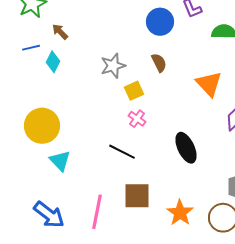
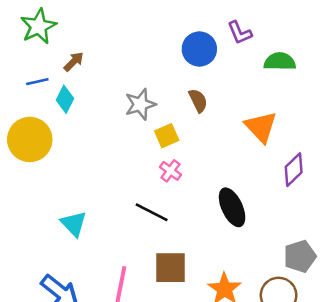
brown arrow: (60, 32) -> (74, 62), turned 90
yellow circle: (42, 126) -> (30, 139), moved

